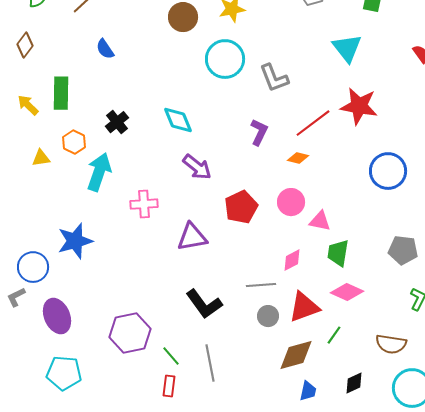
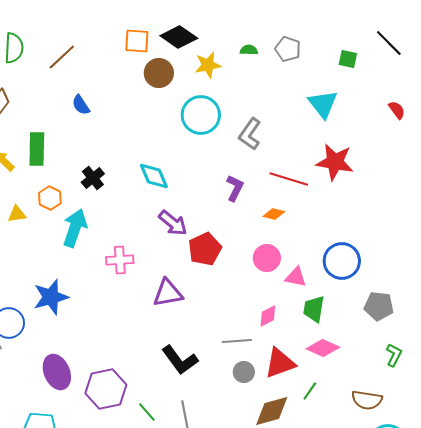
gray L-shape: (274, 78) -> (250, 134), turned 56
red line: (313, 123) -> (289, 179), turned 54
blue circle: (388, 171) -> (342, 261), moved
red pentagon: (241, 207) -> (205, 249), moved
purple ellipse: (57, 316) -> (57, 372), moved

